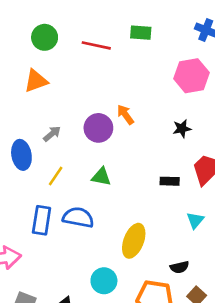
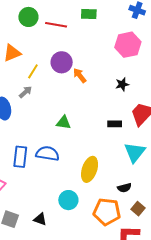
green circle: (45, 37) -> (28, 17), moved
purple circle: (98, 128) -> (62, 62), moved
yellow line: (56, 176) -> (33, 71), moved
cyan triangle: (195, 220) -> (135, 152), size x1.6

